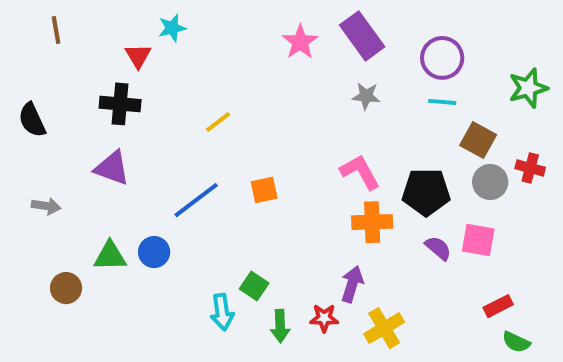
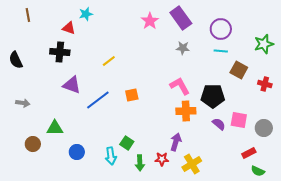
red triangle: (138, 56) -> (69, 28), turned -40
purple triangle: (112, 168) -> (72, 85), moved
gray circle: (490, 182) -> (264, 128), moved
blue circle: (154, 252) -> (77, 152), moved

